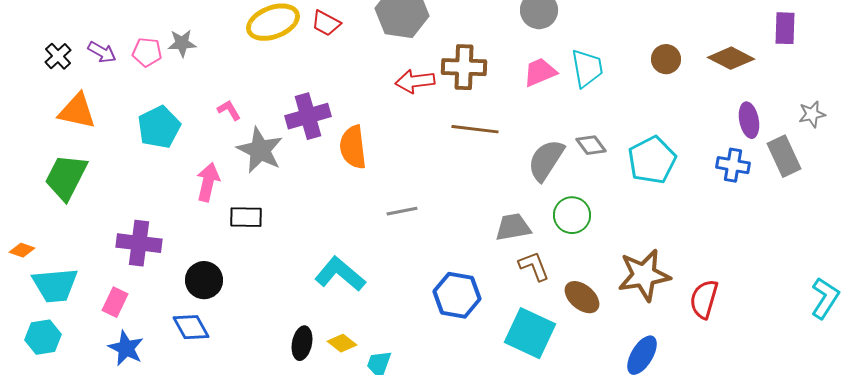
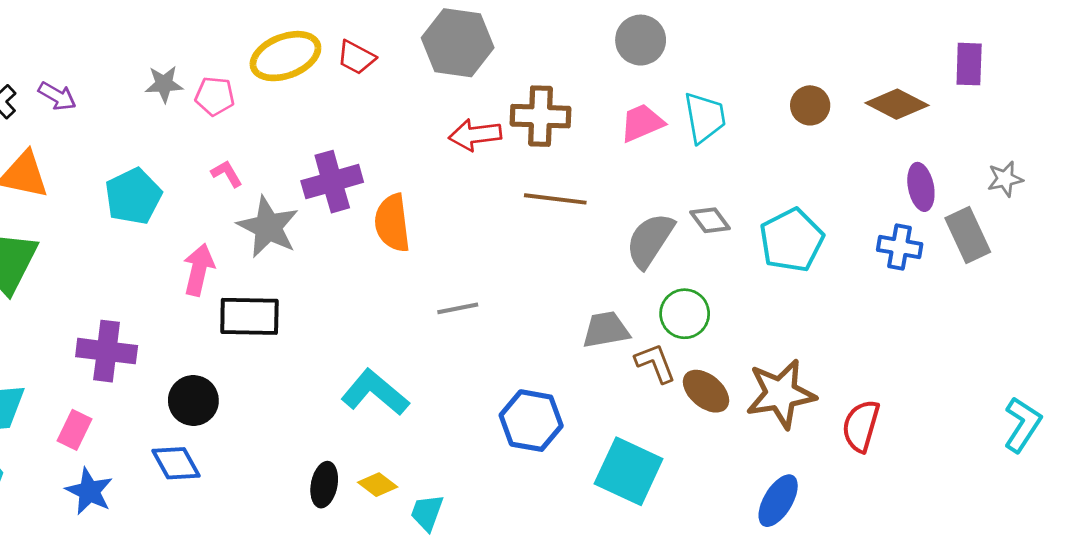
pink pentagon: (147, 52) -> (215, 96), moved
black rectangle: (246, 217) -> (249, 316), size x1.4
brown L-shape: (534, 266) -> (655, 363), moved
brown ellipse: (582, 297) -> (706, 391), moved

